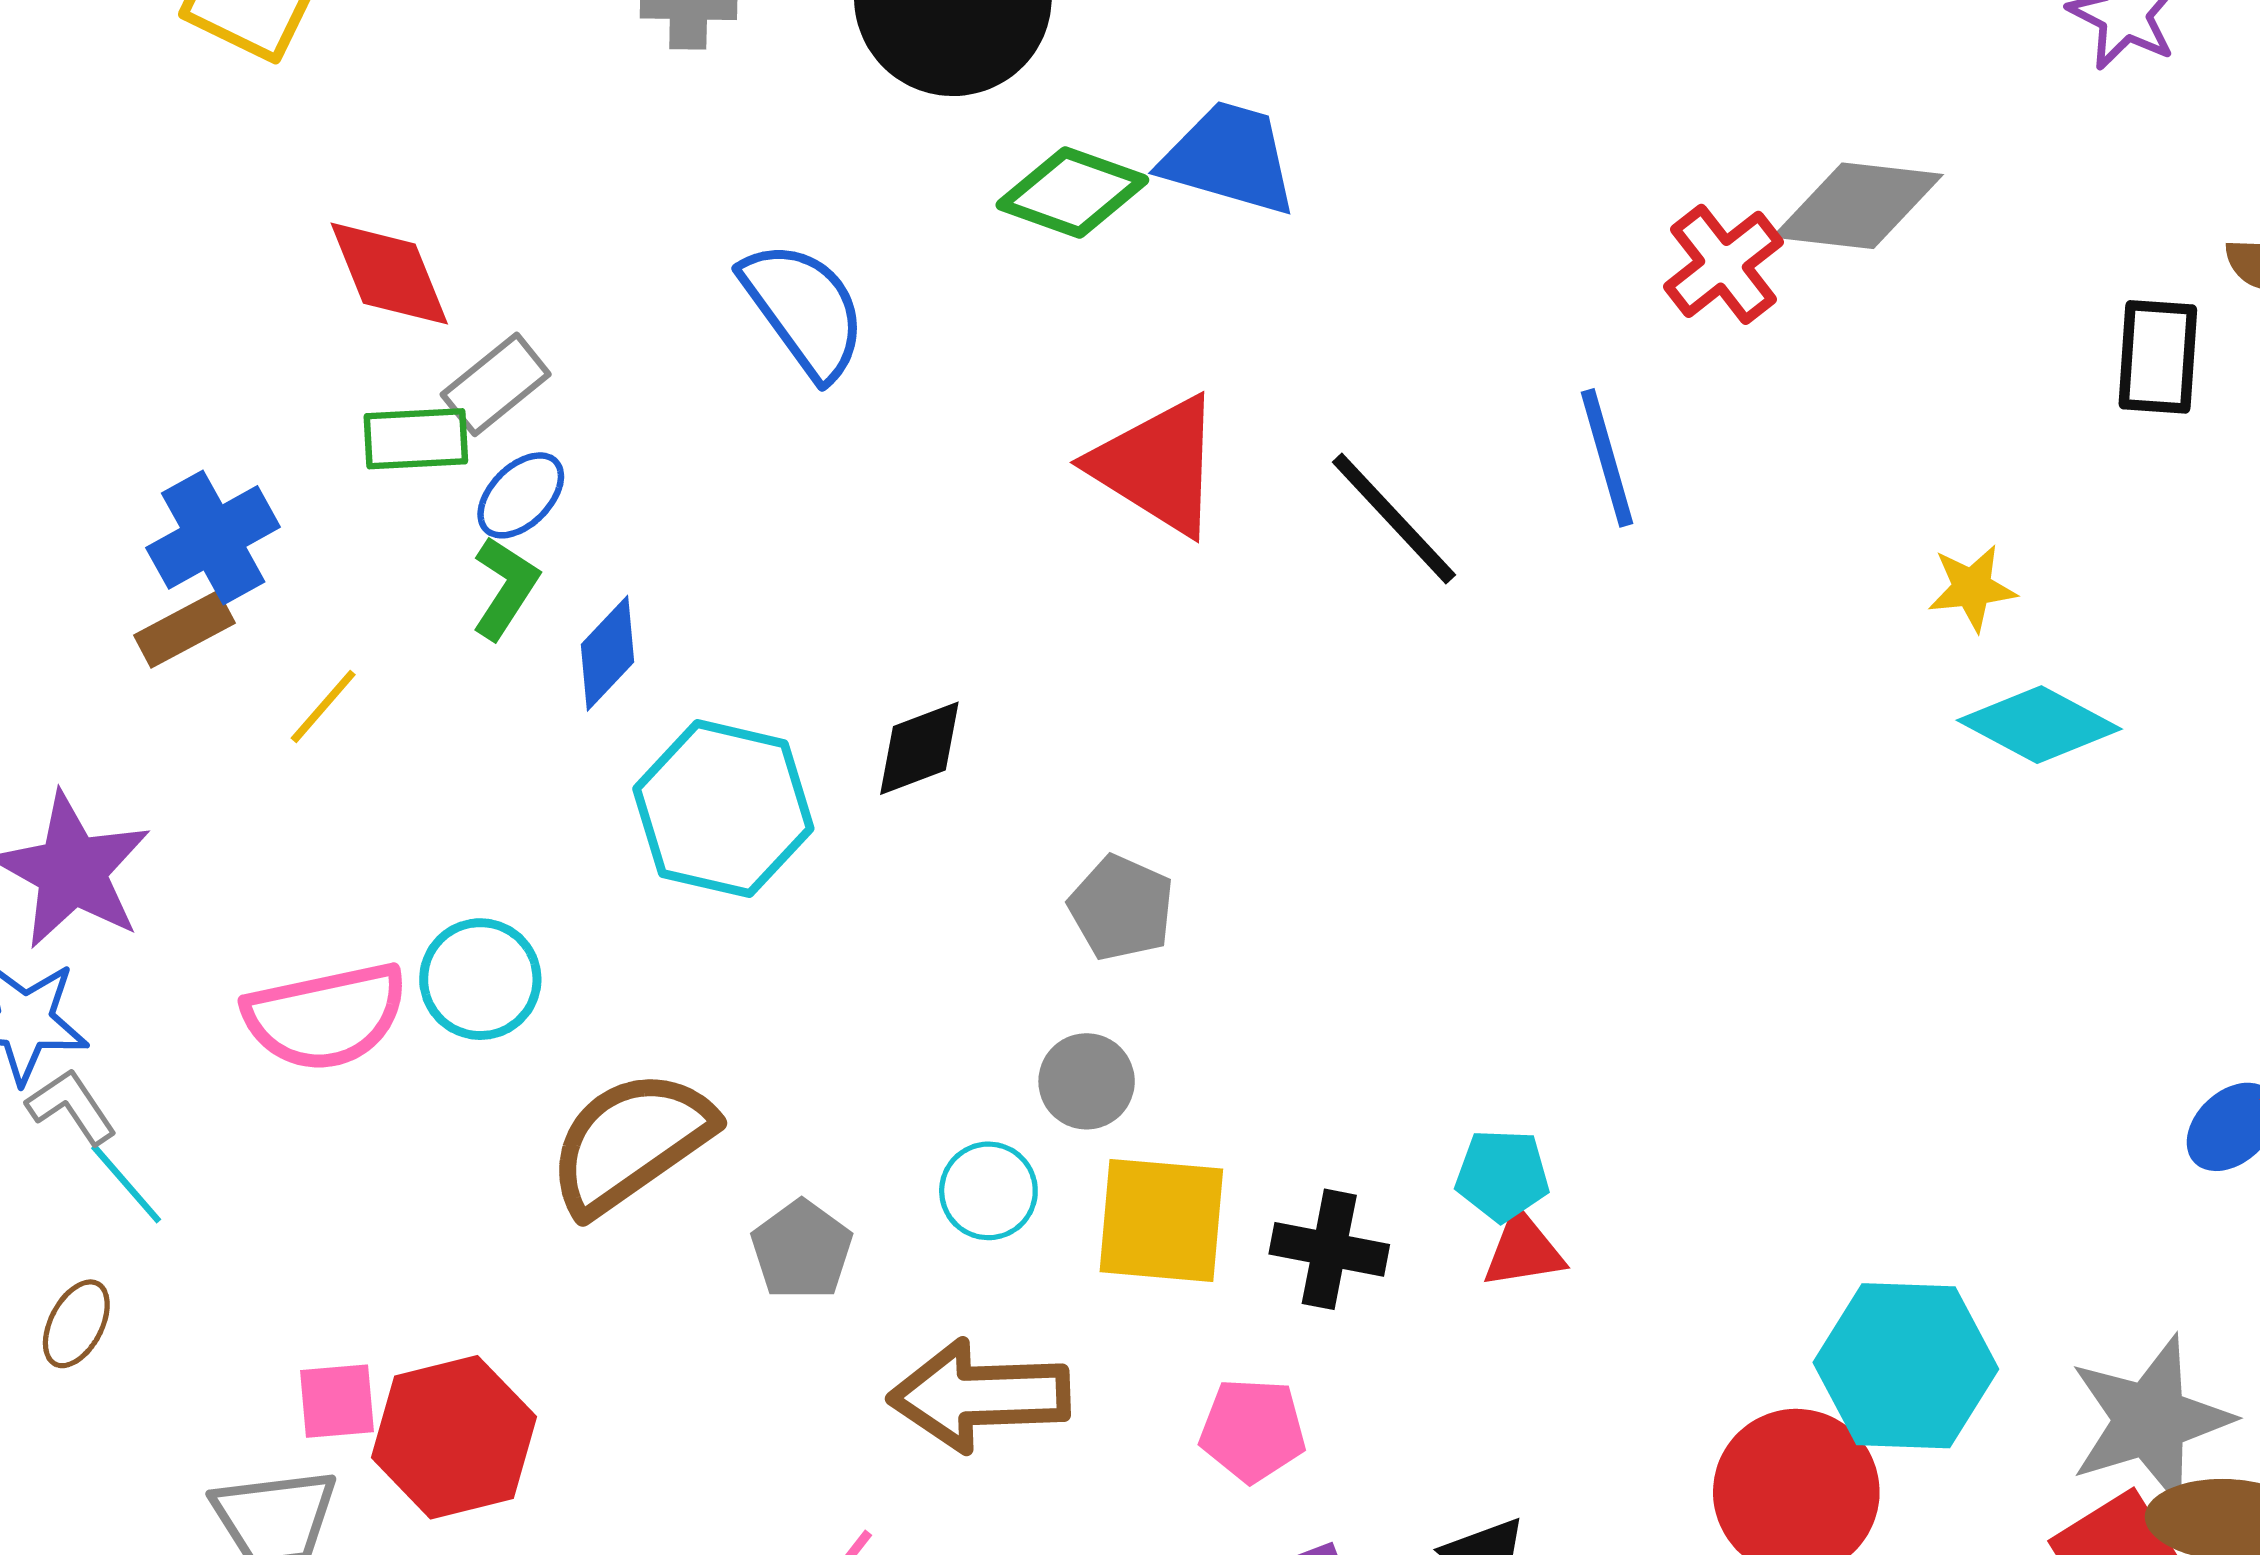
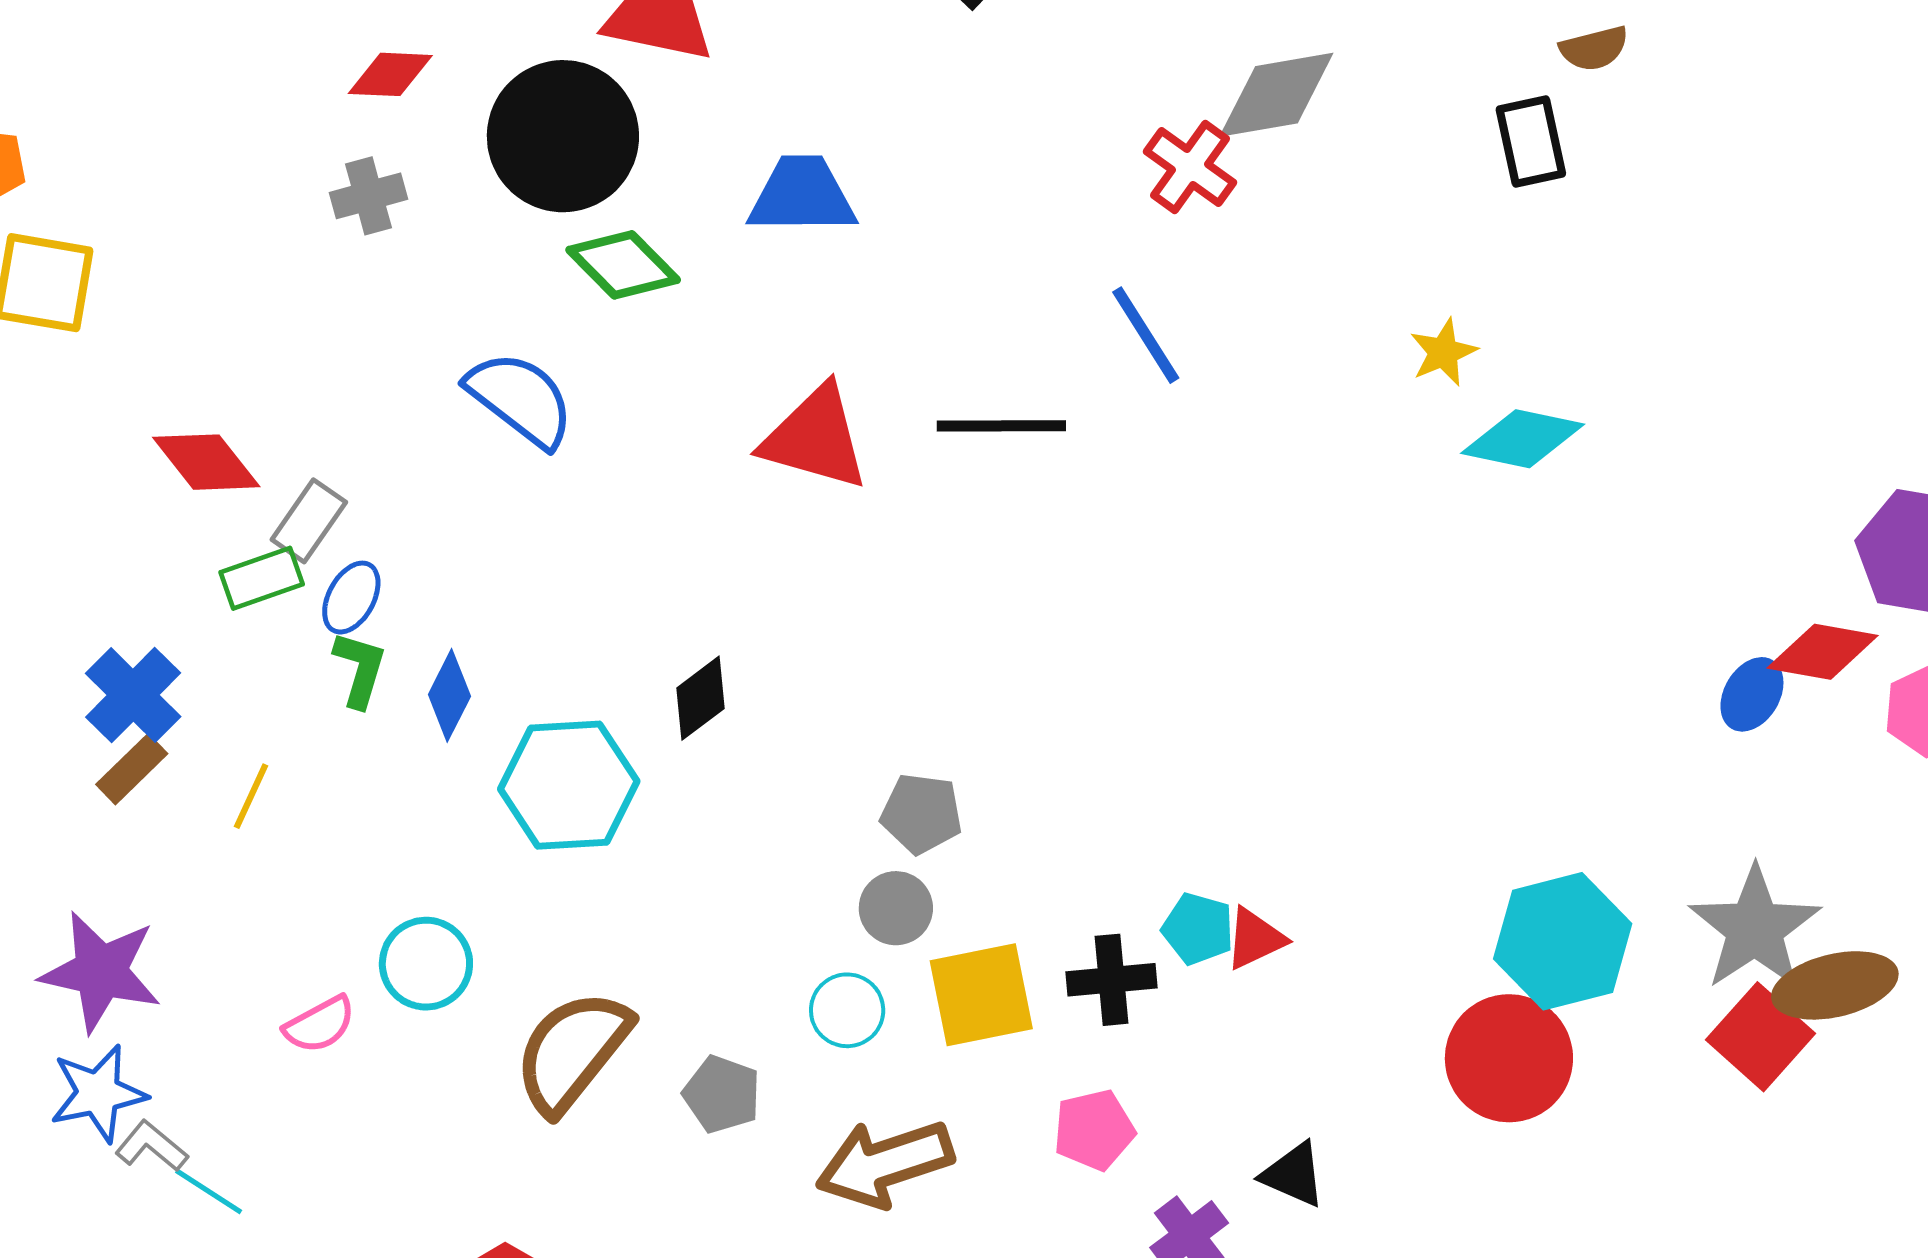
green diamond: (1072, 192) -> (623, 265), moved, turned 42
black line: (1394, 518) -> (1001, 426), turned -31
gray pentagon: (1121, 908) -> (921, 814), moved
pink semicircle: (326, 1016) -> (320, 1025), size x0.6
cyan pentagon: (1502, 1175) -> (1198, 929), moved, turned 30

